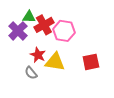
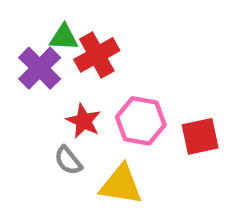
pink hexagon: (64, 31) -> (141, 121), moved
yellow triangle: (55, 62) -> (121, 185), moved

